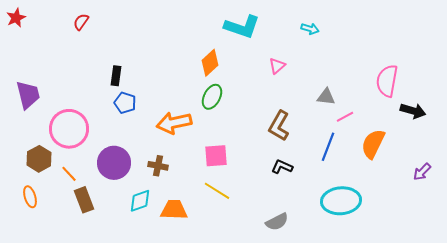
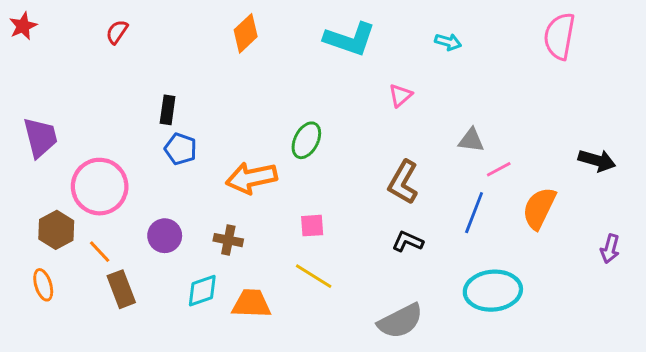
orange diamond: (210, 63) -> (246, 33), moved
pink semicircle: (387, 81) -> (559, 36), moved
pink square: (216, 156) -> (312, 226), size x0.7
purple circle: (114, 163) -> (165, 236), size x0.7
purple arrow: (422, 172) -> (610, 249), turned -30
gray semicircle: (277, 222) -> (400, 321), size x1.4

